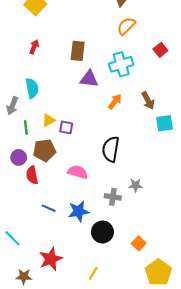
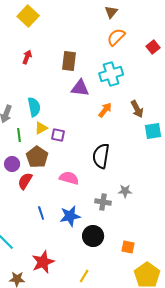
red square: (160, 50) -> (153, 47), moved
cyan semicircle: (32, 88) -> (34, 107), moved
brown pentagon: (45, 150) -> (37, 157), turned -30
red semicircle: (32, 175) -> (25, 181), turned 42
blue line: (49, 208) -> (41, 213), turned 48
orange square: (139, 243) -> (128, 247), turned -32

